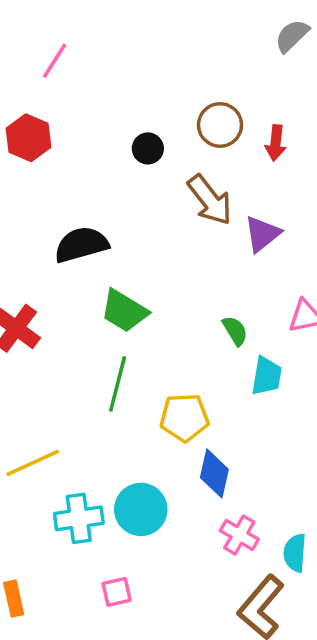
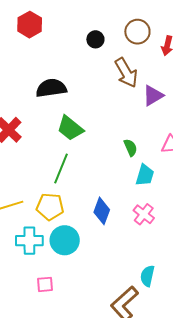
yellow pentagon: (184, 417) -> (50, 207), moved
blue diamond: (214, 473) -> (102, 211), moved
pink cross: (239, 535) -> (144, 214), moved

